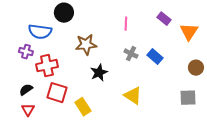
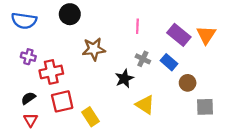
purple rectangle: (164, 19) -> (179, 35), moved, size x1.5
blue semicircle: (40, 32) -> (24, 21), moved
brown circle: (196, 68) -> (188, 83), moved
black star: (99, 73) -> (124, 79), moved
red square: (57, 93) -> (62, 101), turned -30

